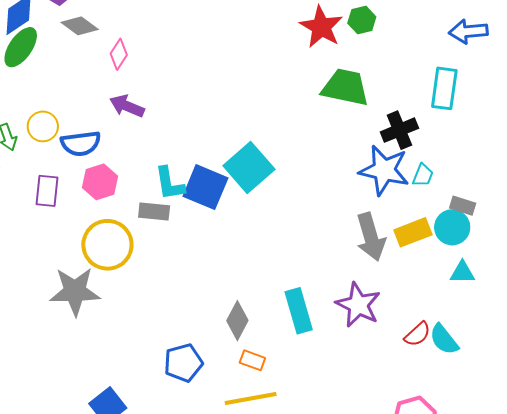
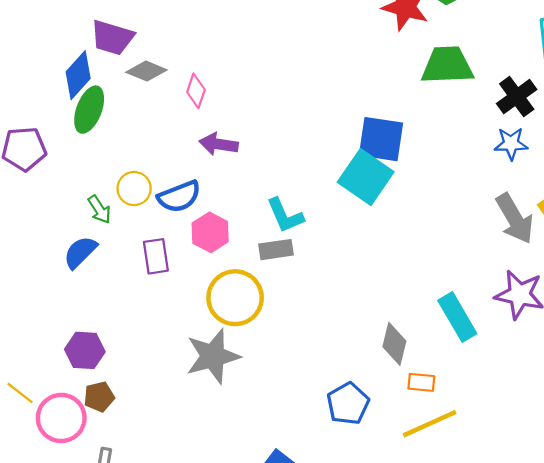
blue star: (384, 170) -> (511, 144), size x0.6
blue square: (205, 187) -> (381, 139), moved

